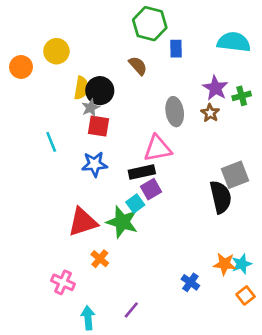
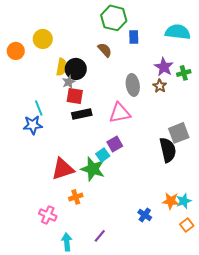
blue star: (95, 164) -> (33, 125), moved
black rectangle: (142, 172) -> (82, 114), moved
orange cross: (100, 259) -> (76, 197), turned 32

